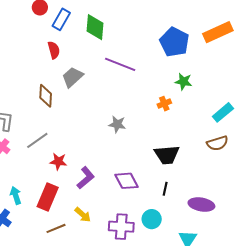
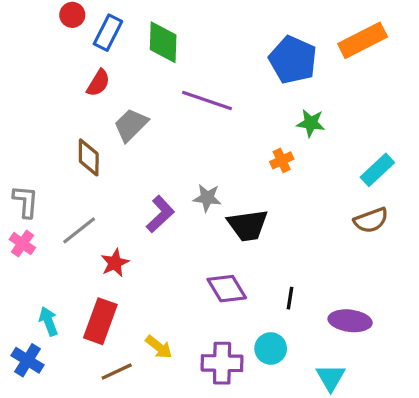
red semicircle: (54, 50) -> (98, 83), turned 48
black trapezoid: (167, 155) -> (248, 225), moved
red star: (58, 161) -> (115, 263), turned -30
purple L-shape: (86, 178) -> (160, 214), moved

